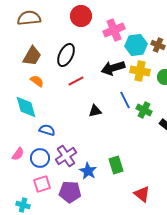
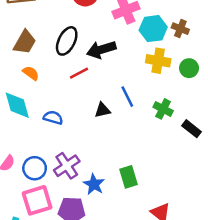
black arrow: (113, 68) -> (101, 50), moved
blue line: (125, 100) -> (127, 97), moved
blue semicircle: (47, 130) -> (53, 118), moved
pink square: (42, 184) -> (37, 200), size x1.4

